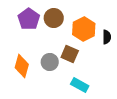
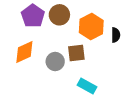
brown square: (70, 54) -> (76, 53), turned -30
orange diamond: (22, 66) -> (24, 52), moved, turned 50

